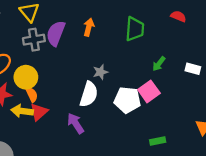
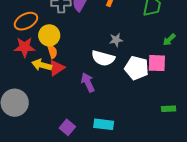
pink square: (149, 91) -> (157, 63), turned 30
white semicircle: (89, 94) -> (103, 58), turned 80
green rectangle: (158, 141) -> (169, 109), moved

